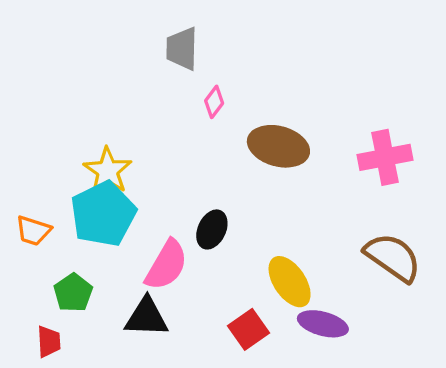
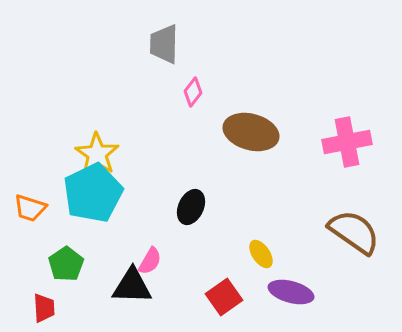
pink semicircle: (166, 265) -> (150, 261), moved, size x0.6
yellow ellipse: (290, 282) -> (261, 254), size x0.6

